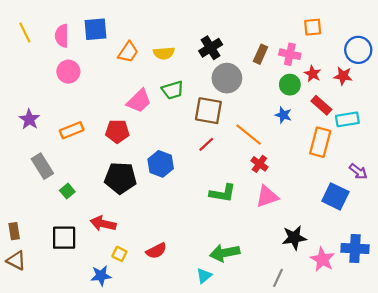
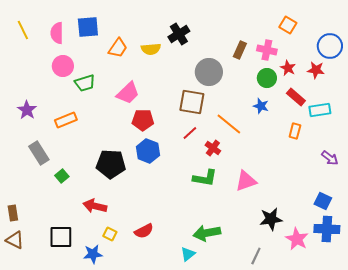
orange square: (313, 27) -> (288, 25), turned 36
black cross: (211, 48) -> (179, 34), moved
green trapezoid: (173, 90) -> (85, 83), moved
red pentagon: (117, 131) -> (143, 120), moved
orange rectangle: (320, 142) -> (295, 131), size x0.6
red cross: (259, 164) -> (213, 148), moved
blue square: (335, 196) -> (323, 201), moved, size x0.7
black square: (64, 238) -> (61, 237), moved

